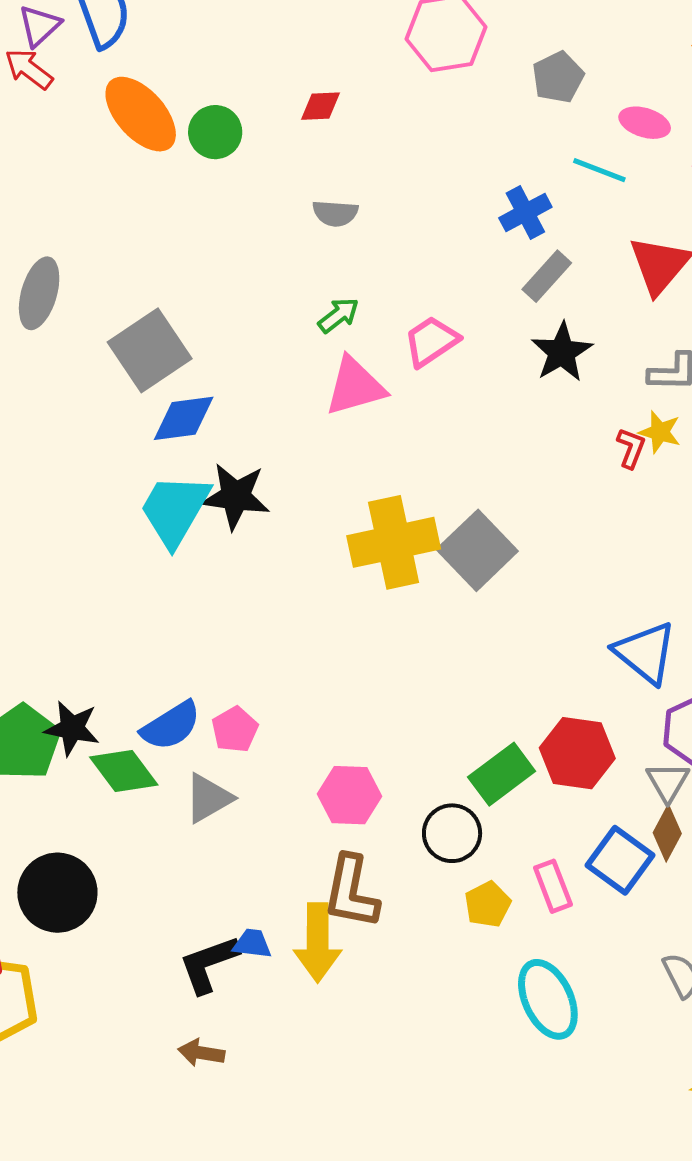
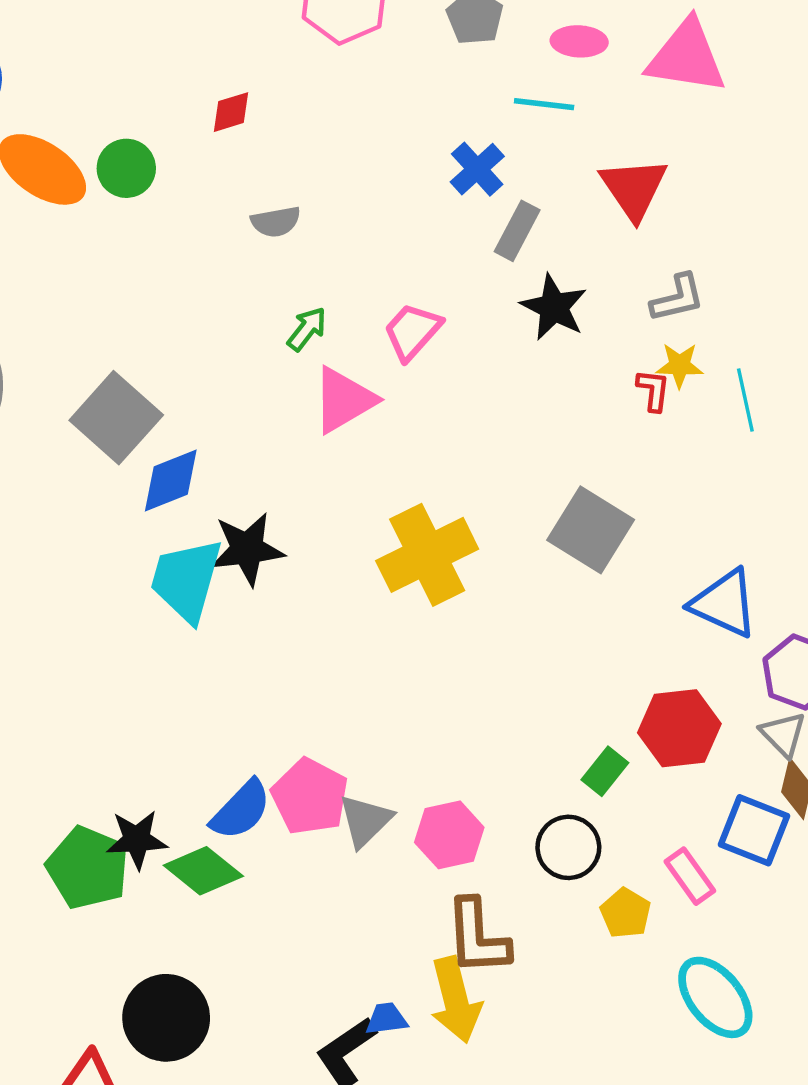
gray square: (477, 550) -> (591, 530), moved
pink pentagon: (235, 730) -> (310, 797), size x1.5
green rectangle: (502, 774) -> (605, 771), size x0.7
gray triangle: (208, 798) -> (365, 821), moved

